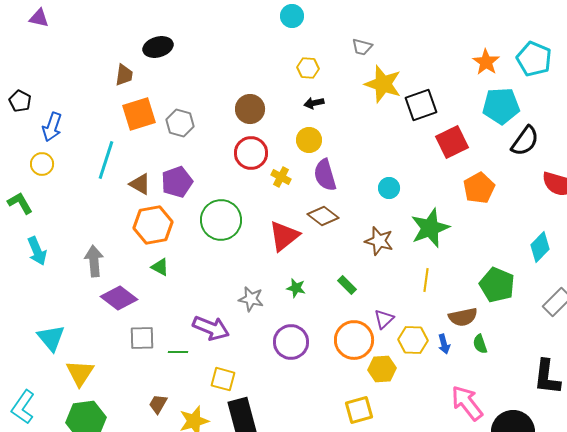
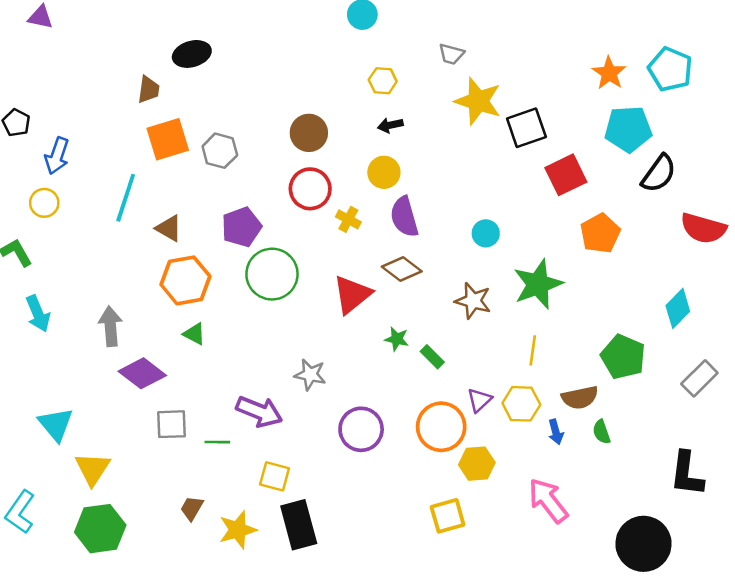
purple pentagon: (177, 182) -> (241, 227), moved
green star: (296, 288) -> (397, 339), moved
yellow hexagon: (413, 340) -> (521, 404), moved
pink arrow: (467, 403) -> (548, 501), moved

